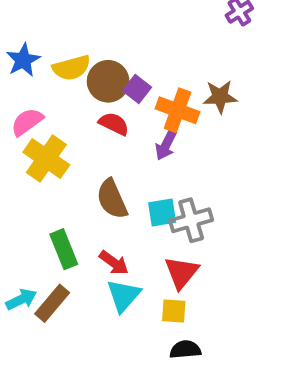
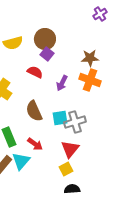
brown circle: (108, 81) -> (45, 39), moved
orange cross: (178, 110) -> (90, 80), moved
cyan triangle: (124, 296) -> (21, 161), moved
yellow square: (174, 311) -> (66, 169), turned -32

